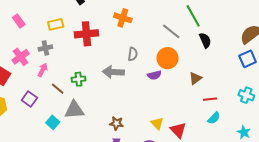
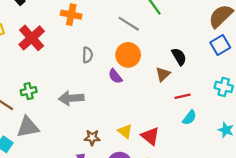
red cross: (86, 34) -> (32, 38), turned -30
black semicircle: (205, 40) -> (179, 57), moved
gray arrow: (113, 72) -> (71, 98), moved
purple semicircle: (154, 75) -> (115, 76), turned 72
brown star: (117, 123) -> (92, 138), moved

